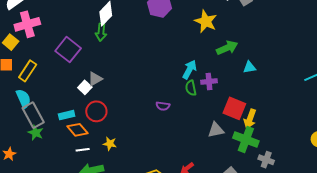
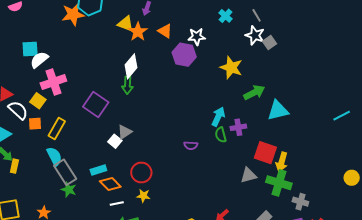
cyan triangle: (249, 67) -> (278, 110), size x1.6
purple semicircle: (163, 106) -> (191, 145), moved
red circle: (96, 111) -> (141, 173), moved

